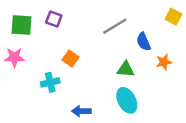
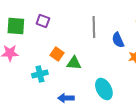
gray line: (115, 26) -> (94, 27), turned -60
green triangle: (126, 69) -> (74, 63), moved

